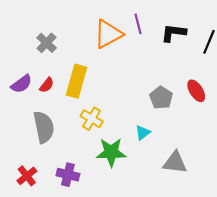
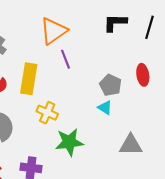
purple line: (138, 24) -> (66, 59), moved
red ellipse: (196, 91) -> (143, 75), turned 30
cyan triangle: (143, 133) -> (105, 108), moved, turned -42

